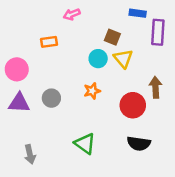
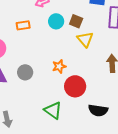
cyan circle: (98, 59) -> (56, 21), moved
red circle: (133, 105) -> (75, 86), moved

